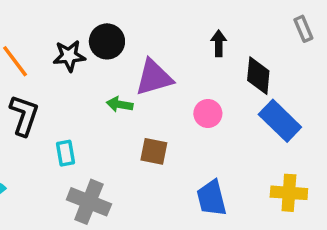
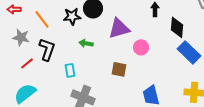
green arrow: (120, 104) -> (86, 43), moved
pink circle: (208, 114) -> (141, 47), moved

